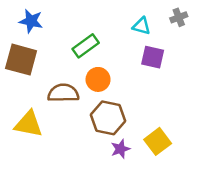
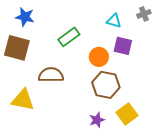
orange circle: (98, 79) -> (99, 57), moved
brown hexagon: (108, 118) -> (106, 85), moved

